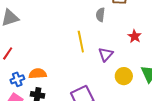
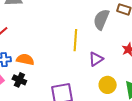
gray semicircle: (100, 15) -> (101, 19), size x1.5

